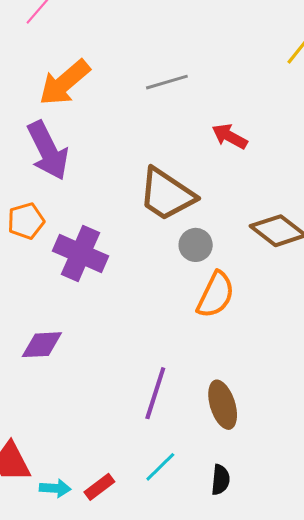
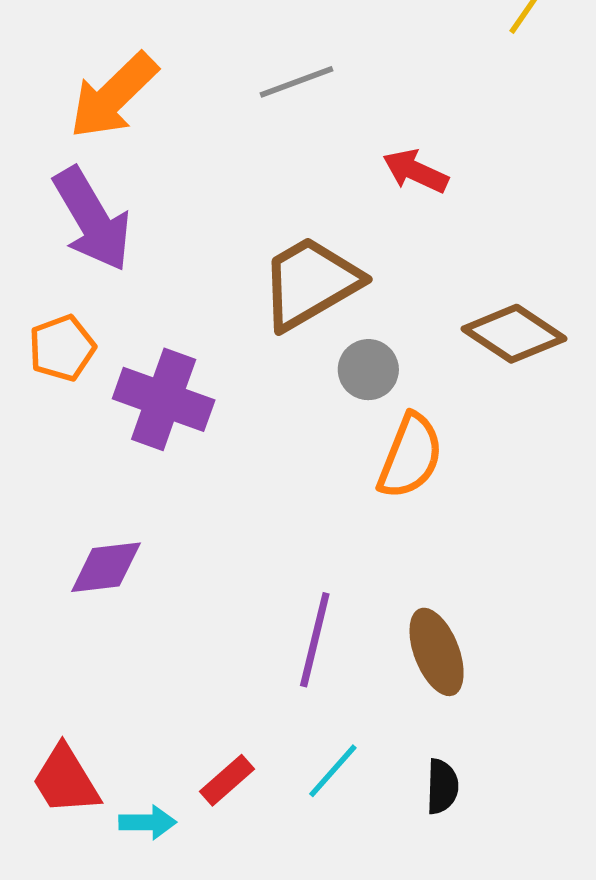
brown trapezoid: (167, 194) -> (310, 283), turned 120
red rectangle: (99, 487) -> (227, 780), moved

